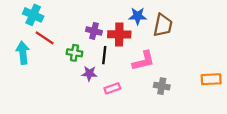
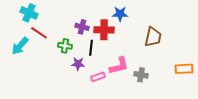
brown trapezoid: (163, 25) -> (153, 37), moved
cyan arrow: (23, 53) -> (20, 46), turned -132
pink L-shape: (143, 61) -> (119, 66), moved

